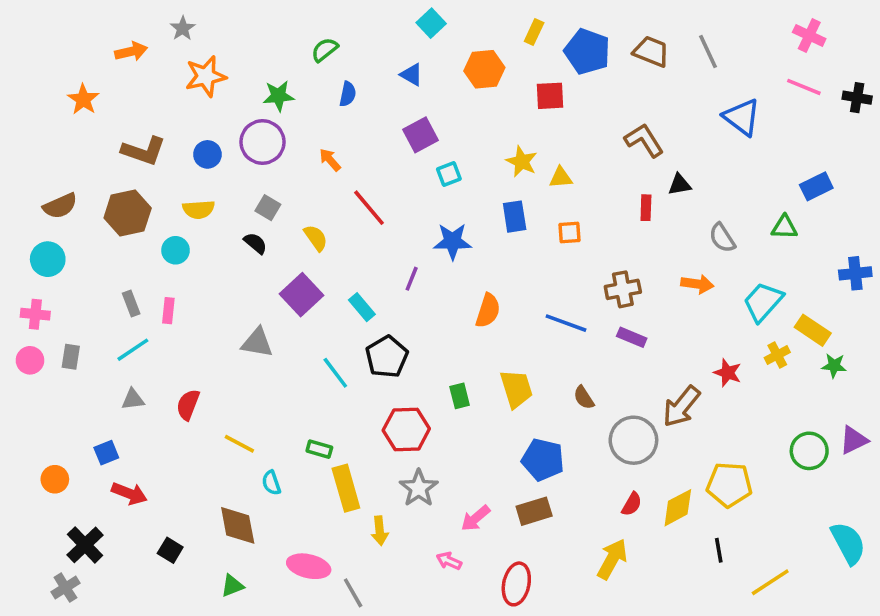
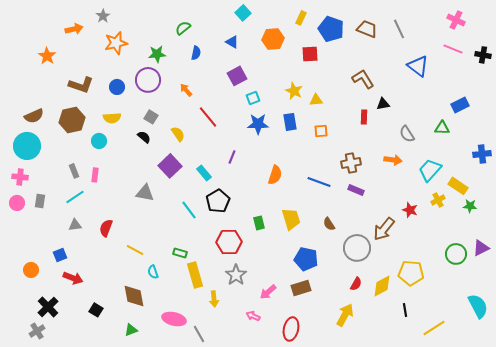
blue star: (452, 241) -> (258, 124), moved
cyan circle: (48, 259) -> (27, 146), size x1.4

